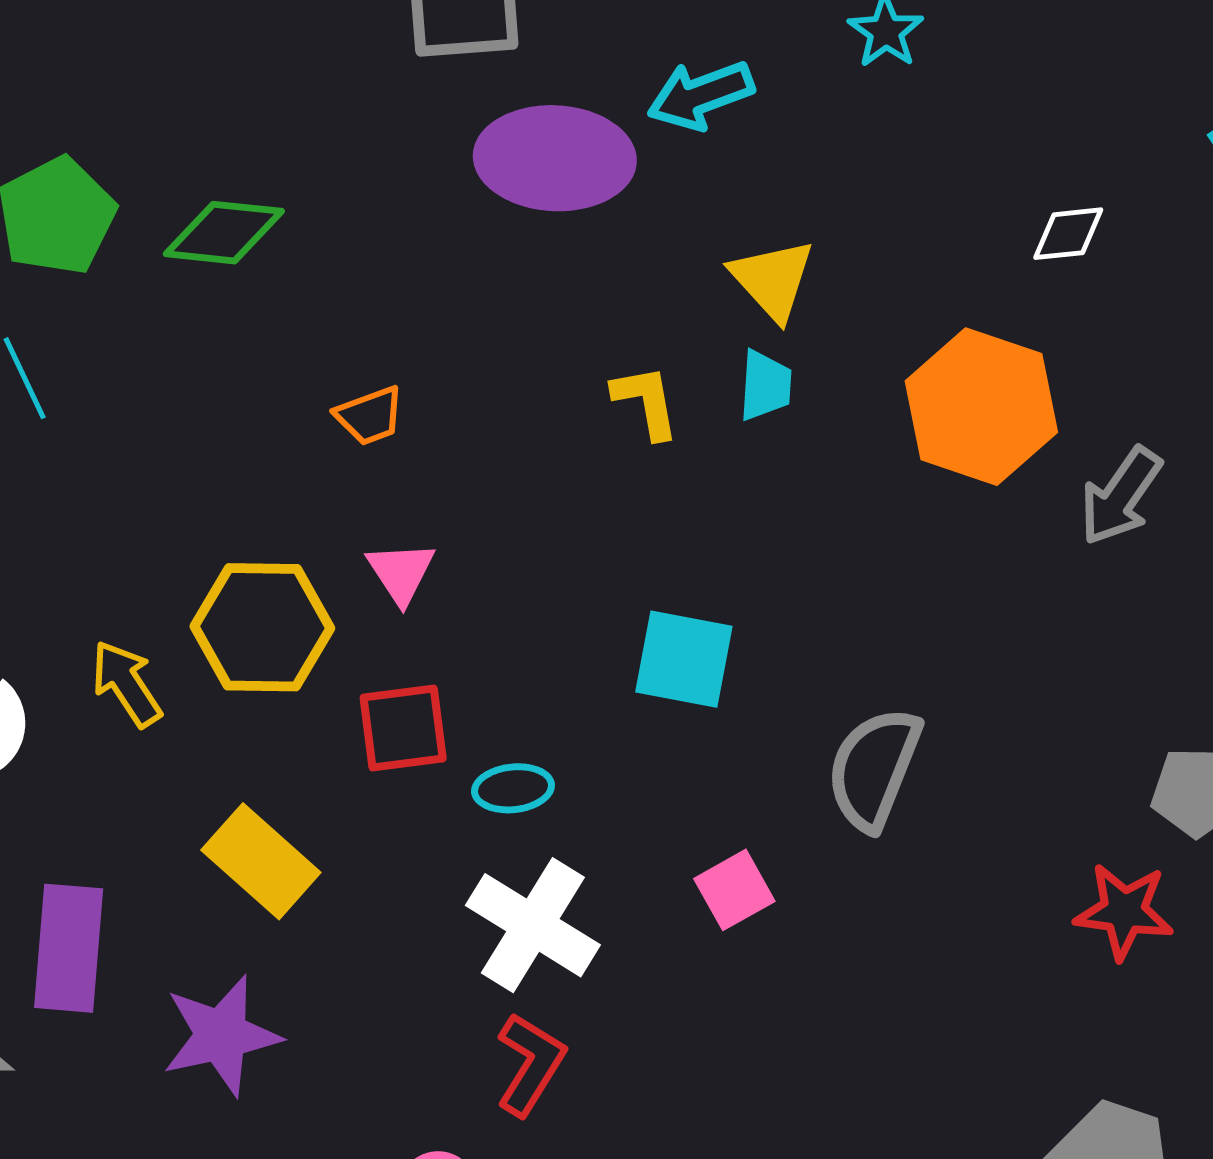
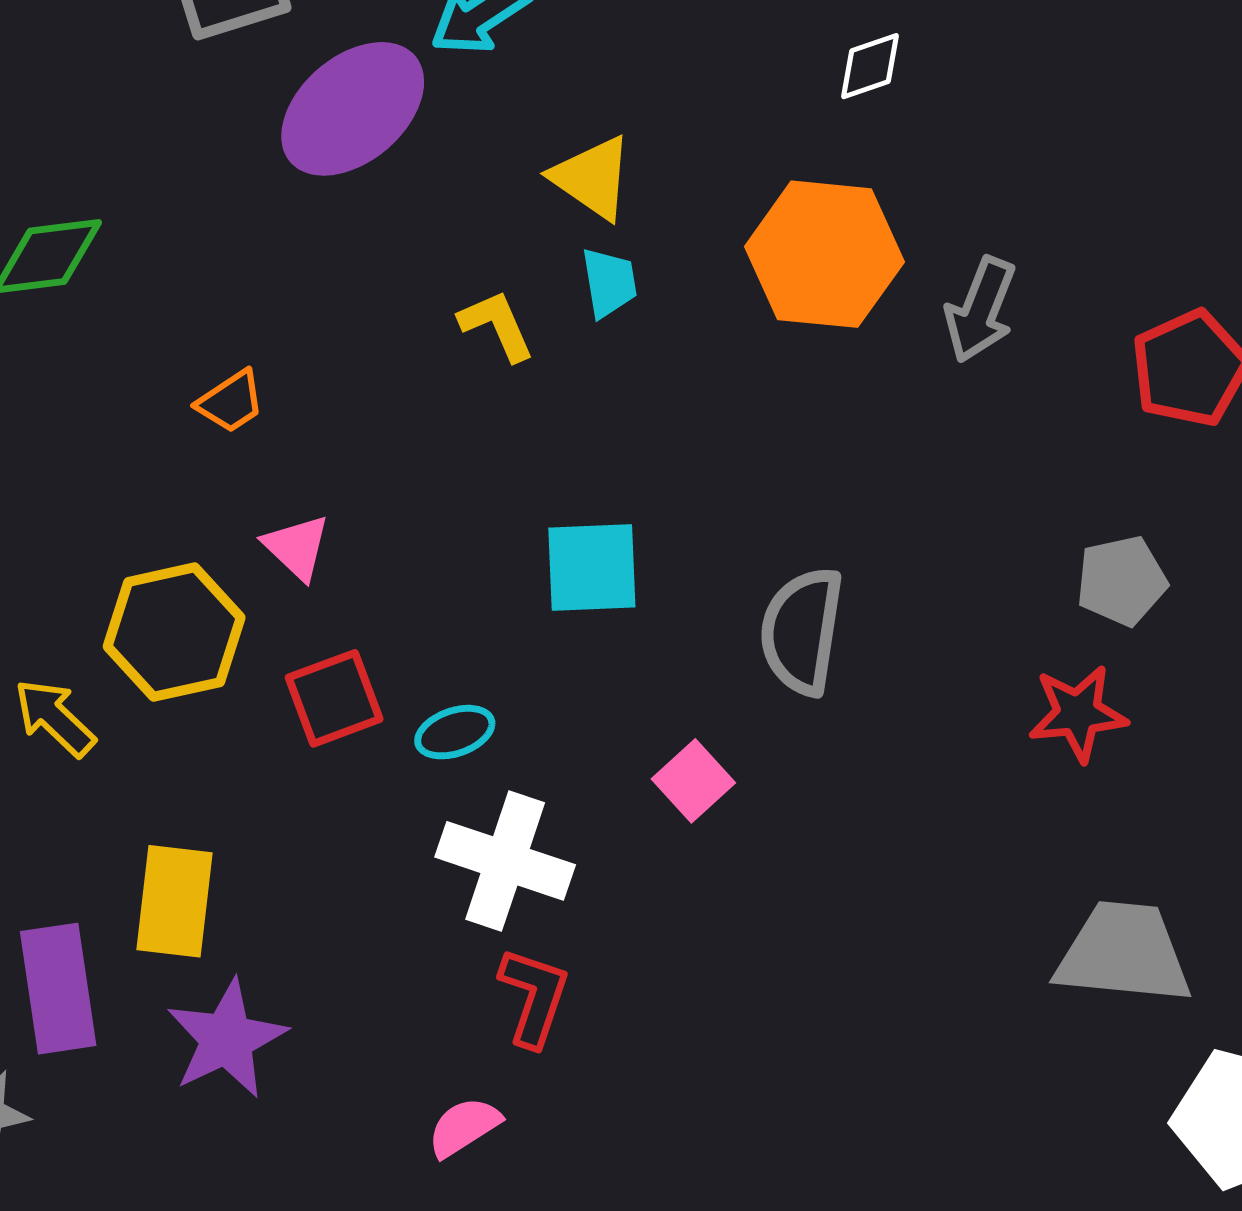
purple ellipse: (555, 158) -> (353, 109), turned -30
yellow rectangle: (261, 861) -> (174, 901), moved, turned 68

